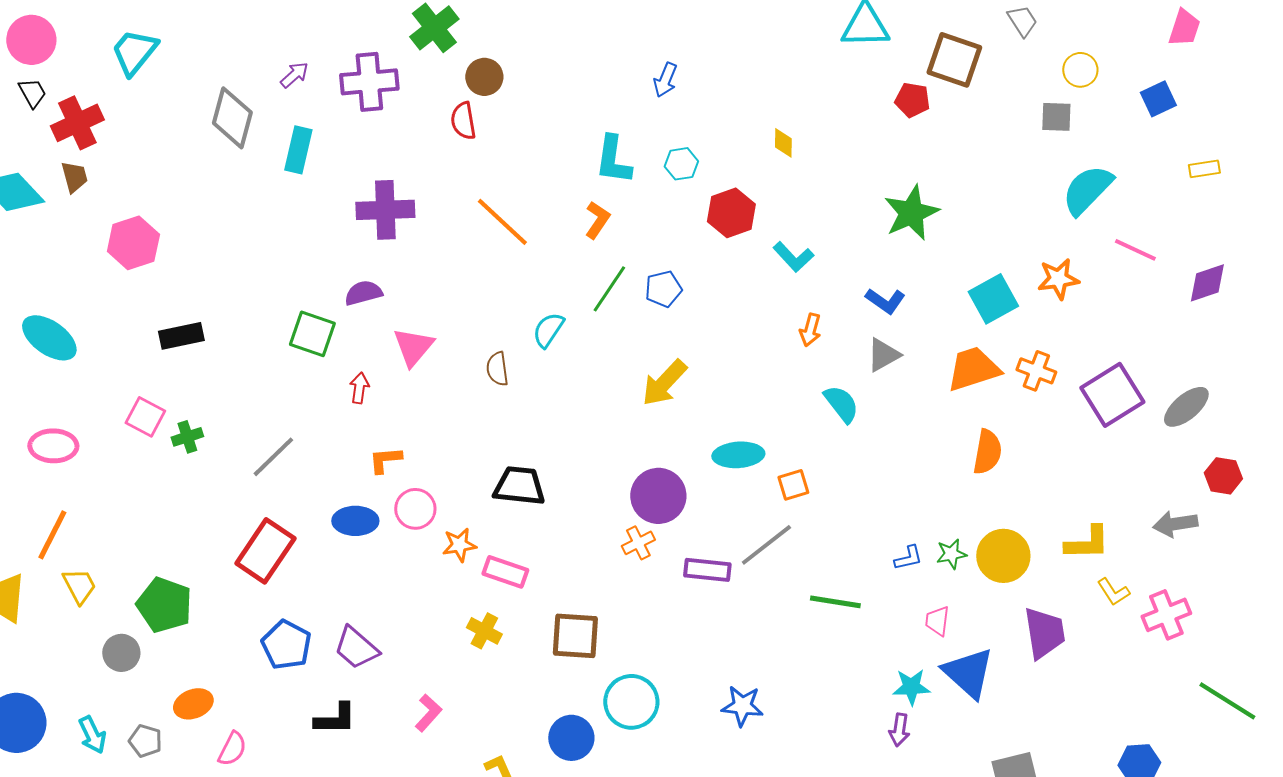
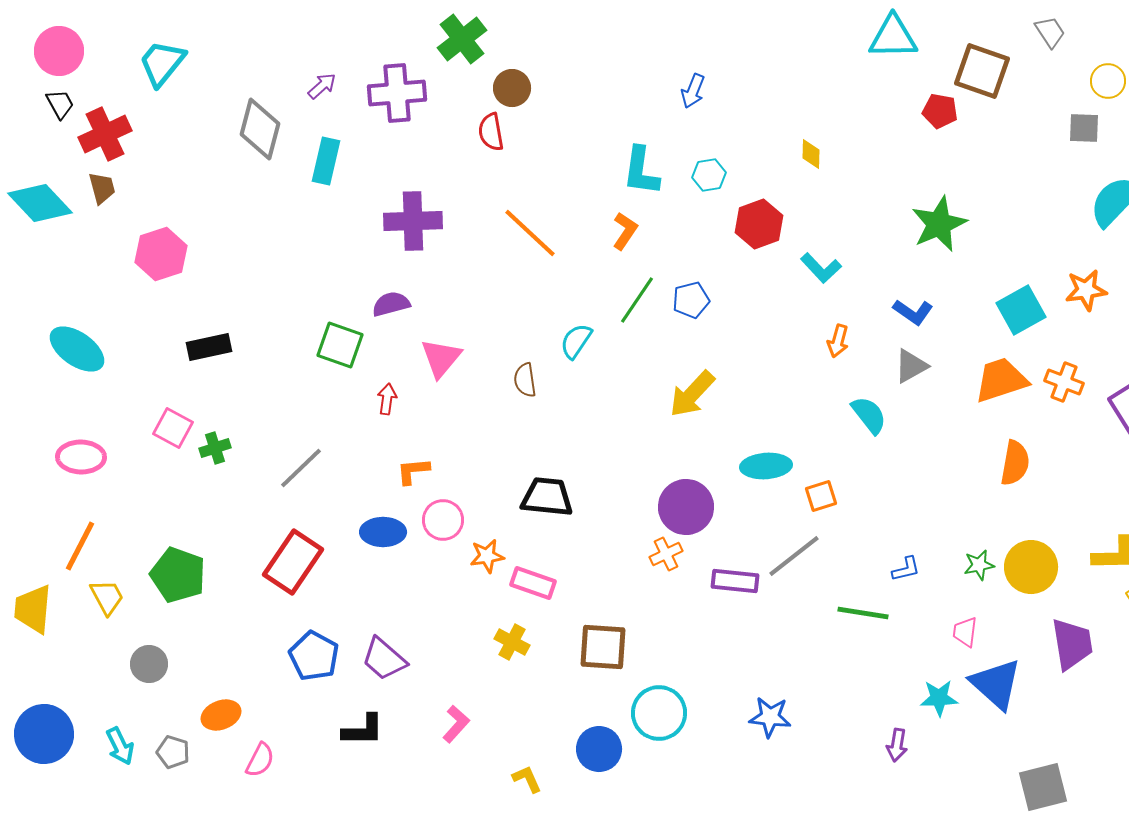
blue L-shape: (908, 558) -> (906, 569), moved
green pentagon: (164, 605) -> (178, 575), moved
purple arrow: (899, 730) -> (897, 745), moved

